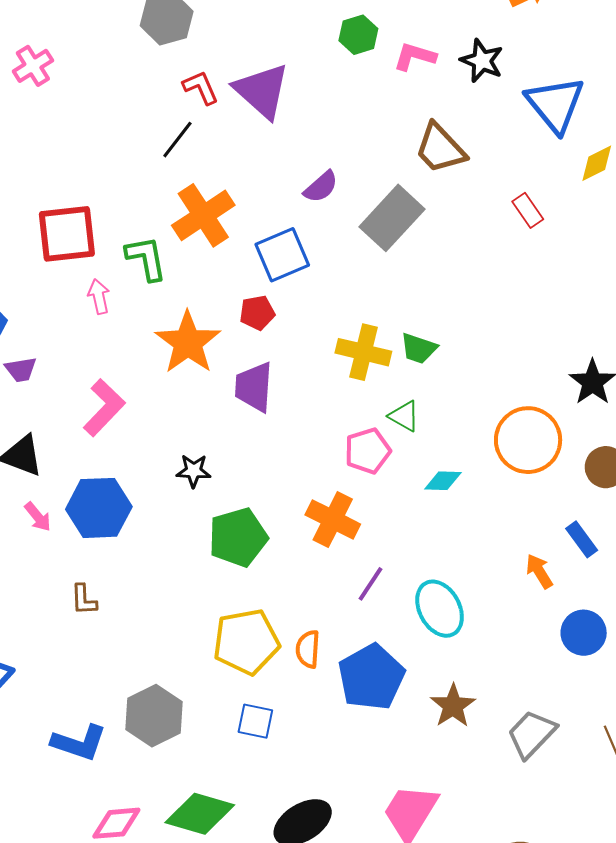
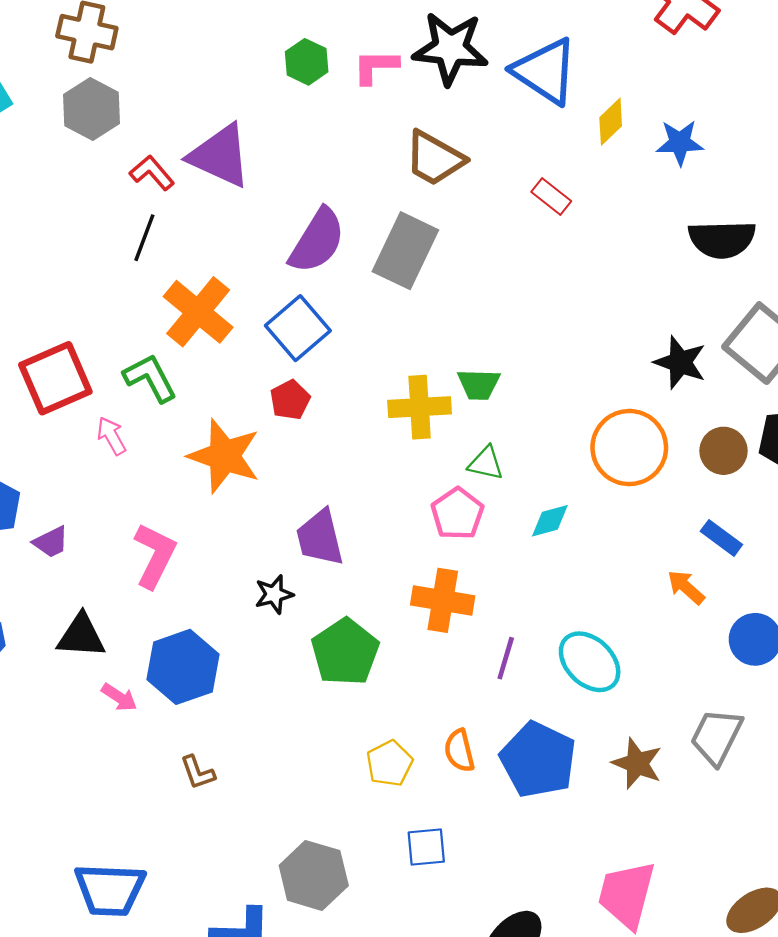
black star: (482, 61) -> (450, 48), size x1.5
purple semicircle: (321, 187) -> (317, 241), size x1.6
purple trapezoid: (254, 387) -> (320, 538), moved
yellow pentagon: (246, 642) -> (389, 763), size x0.6
gray trapezoid: (532, 734) -> (716, 737), moved

